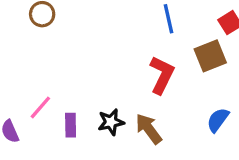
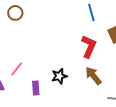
purple rectangle: (71, 125) -> (36, 88), moved
brown arrow: (149, 129) -> (93, 76), moved

